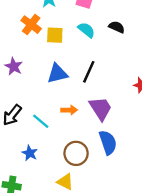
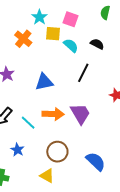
yellow square: (55, 35) -> (53, 34), moved
black line: (89, 72) -> (83, 73), moved
orange arrow: (69, 110) -> (53, 114), size x1.5
blue semicircle: (108, 142) -> (96, 161), moved, turned -30

